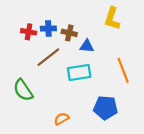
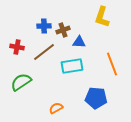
red cross: (29, 32) -> (17, 47), moved
brown cross: (69, 33) -> (63, 30), turned -32
green semicircle: (23, 90) -> (21, 82), turned 90

